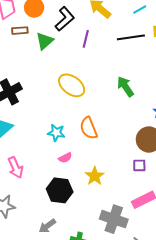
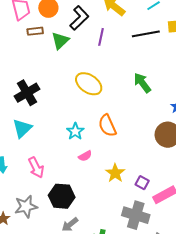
cyan star: (56, 133) -> (75, 131), turned 30
purple square: (139, 165) -> (142, 183), moved, turned 32
black hexagon: (60, 190) -> (62, 196), moved

